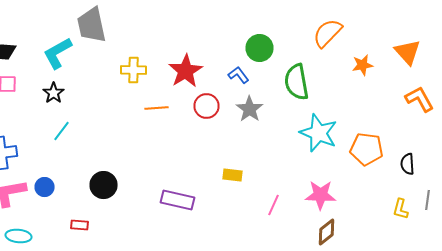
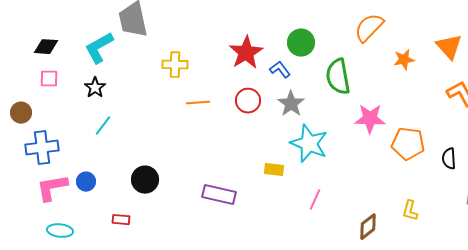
red star: (186, 71) -> (246, 53), moved
cyan star: (318, 133) -> (309, 144), moved
pink star: (320, 195) -> (370, 119), moved
yellow L-shape: (400, 209) -> (410, 211), moved

